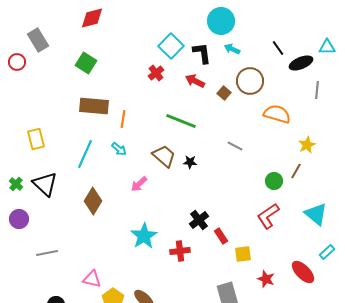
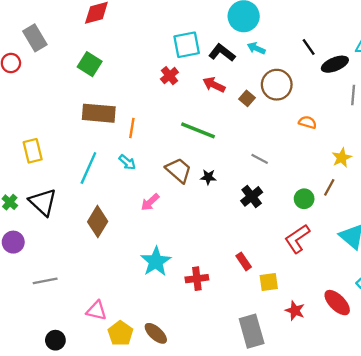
cyan square: (171, 46) -> (187, 45), turned 35
black L-shape: (202, 53) -> (222, 53), turned -45
orange semicircle: (277, 114) -> (308, 122), size x0.6
black cross: (199, 220) -> (252, 196), moved

